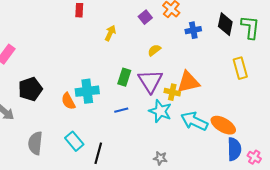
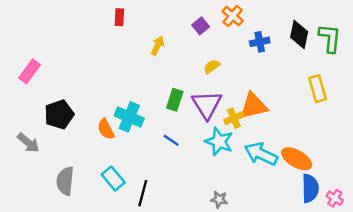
cyan cross: (87, 91) -> (129, 117), turned 30
yellow cross: (172, 92) -> (234, 118), turned -35
blue line: (121, 110) -> (171, 140), turned 48

